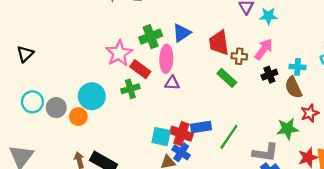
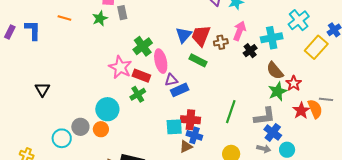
blue triangle: (182, 33) -> (184, 35), moved
red trapezoid: (219, 43) -> (201, 36), turned 45
cyan cross: (297, 67) -> (272, 38), size x1.5
green rectangle: (227, 78) -> (198, 60), moved
brown semicircle: (293, 87) -> (275, 71), moved
cyan circle: (32, 102) -> (62, 138), moved
red star: (310, 113) -> (294, 83), moved
blue rectangle: (201, 127) -> (180, 90), moved

